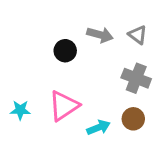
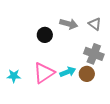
brown circle: (133, 119) -> (87, 74), moved
cyan arrow: (99, 127) -> (68, 72), moved

